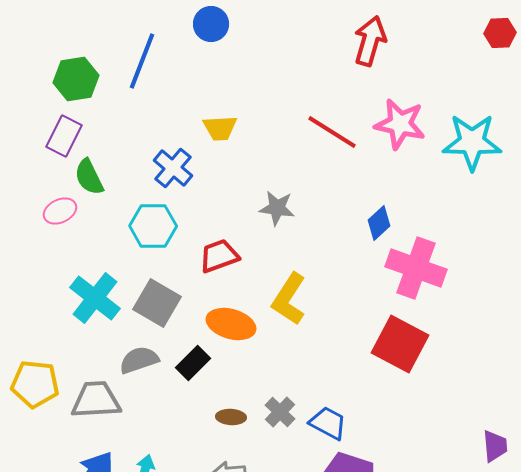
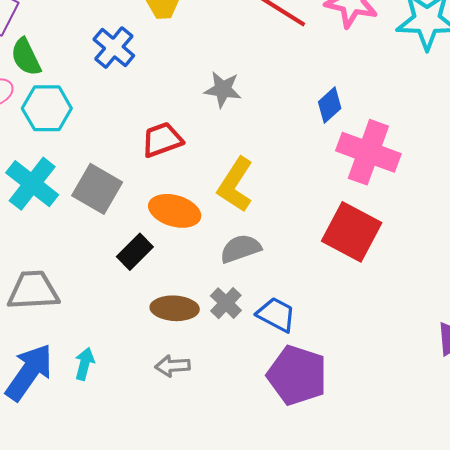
cyan hexagon: (153, 226) -> (47, 108), moved
gray semicircle: (139, 360) -> (241, 249), moved
brown ellipse: (231, 417) -> (175, 308), size x1.5

